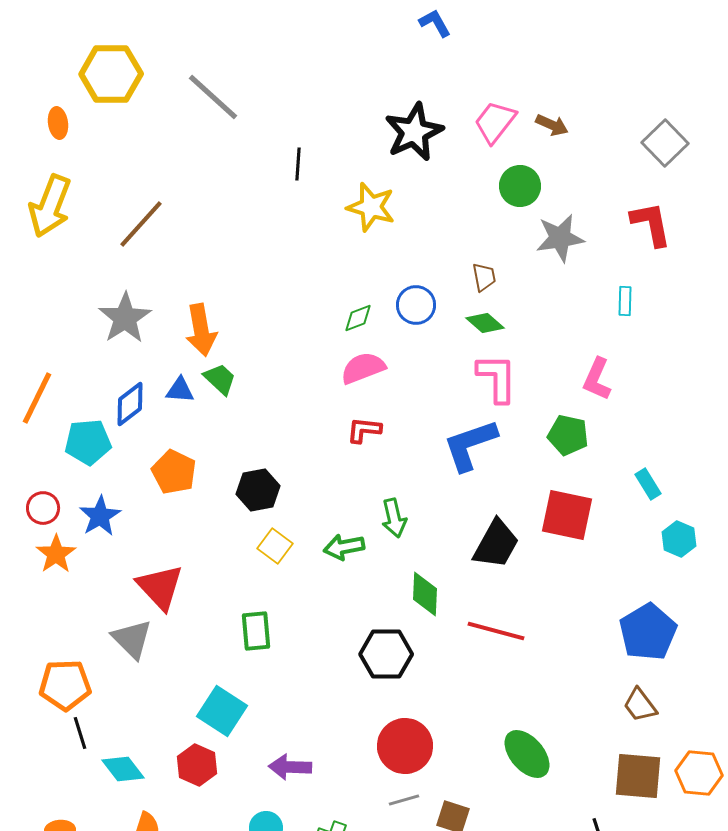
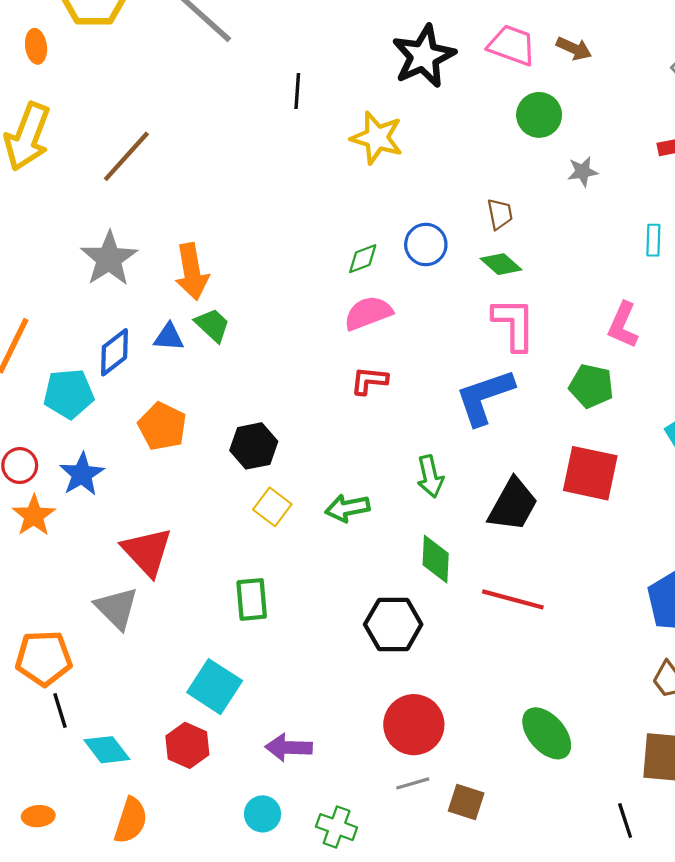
pink trapezoid: (495, 122) -> (512, 45), turned 72
gray star: (560, 238) -> (583, 172), size x0.6
green arrow: (394, 518) -> (430, 476), moved

